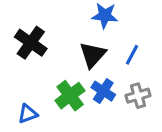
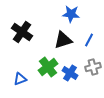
black triangle: (93, 55) -> (63, 40), turned 30
blue cross: (103, 91) -> (70, 73), moved

